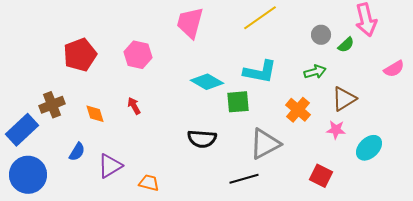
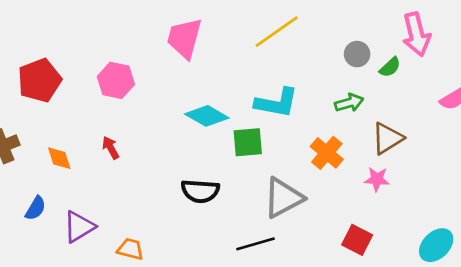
cyan ellipse: (369, 148) -> (436, 245), moved

